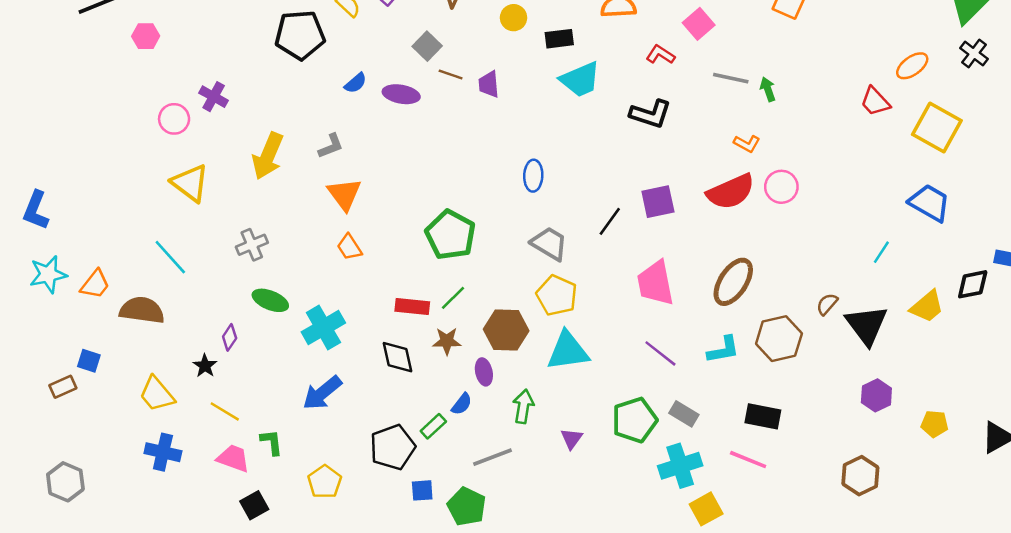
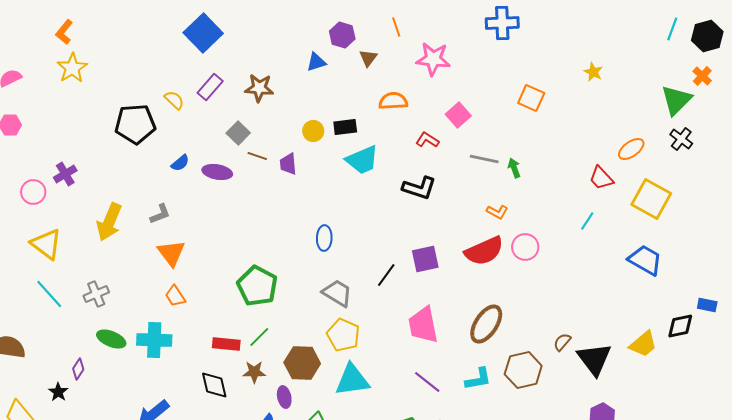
yellow circle: (514, 18) -> (313, 131), moved
purple cross: (214, 97) -> (65, 174), turned 30
cyan line: (881, 252) -> (587, 221), moved
cyan line: (170, 257) -> (49, 294), moved
cyan cross: (323, 327) -> (154, 340), moved, turned 32

